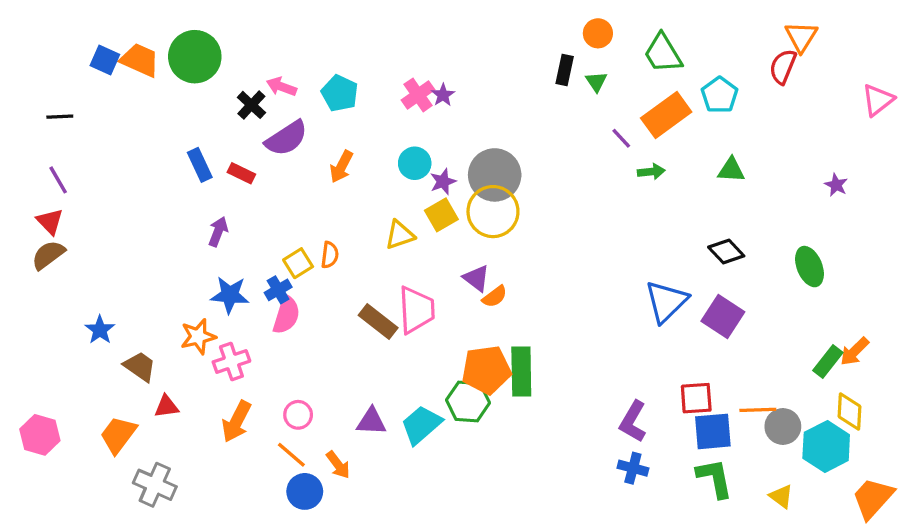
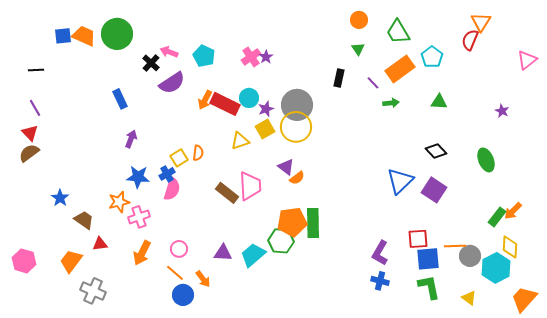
blue square: (105, 60) -> (63, 36), turned -30
black rectangle: (565, 70) -> (339, 78), moved
red rectangle: (241, 173) -> (225, 104), moved, size x1.8

